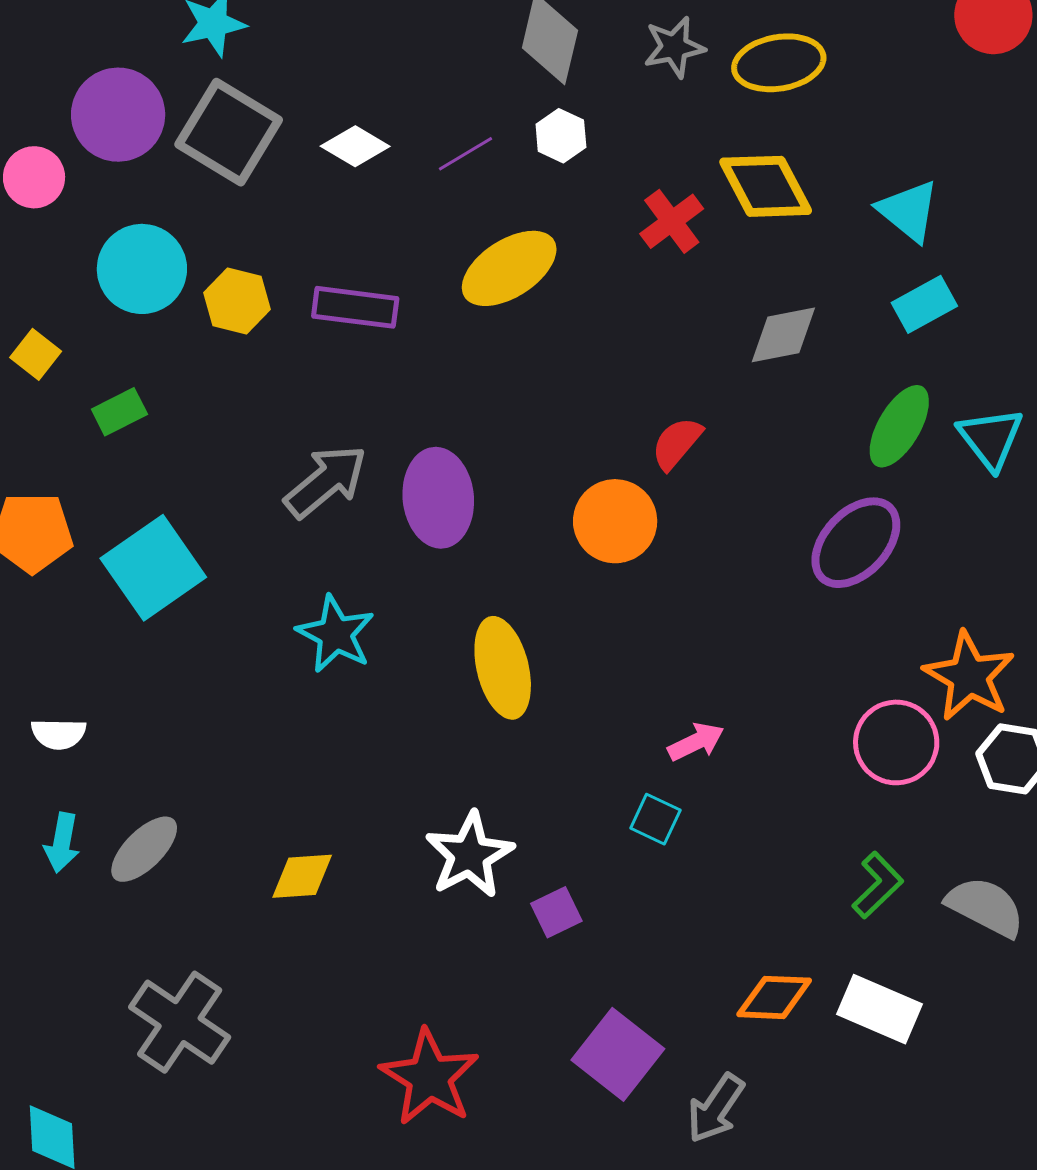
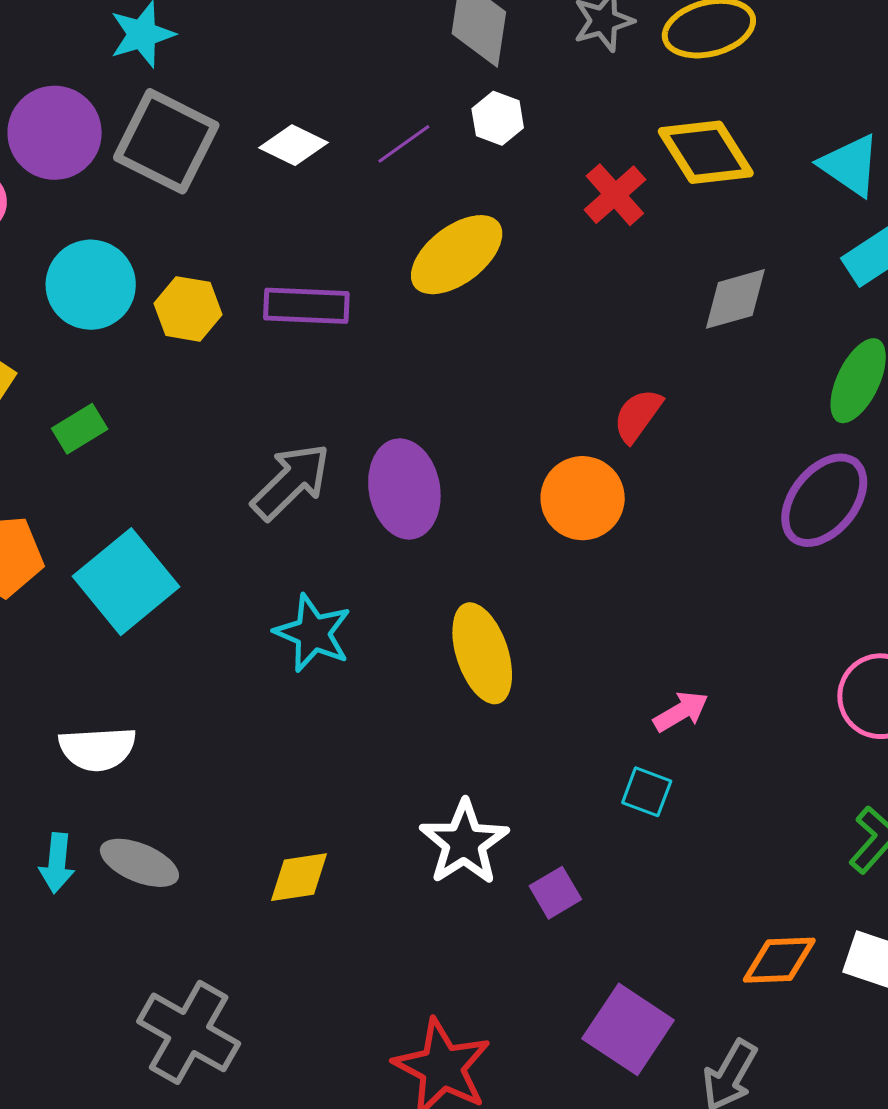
white semicircle: (58, 734) -> (97, 749), moved, size x1.4
gray ellipse: (144, 849) -> (139, 863), turned 72

